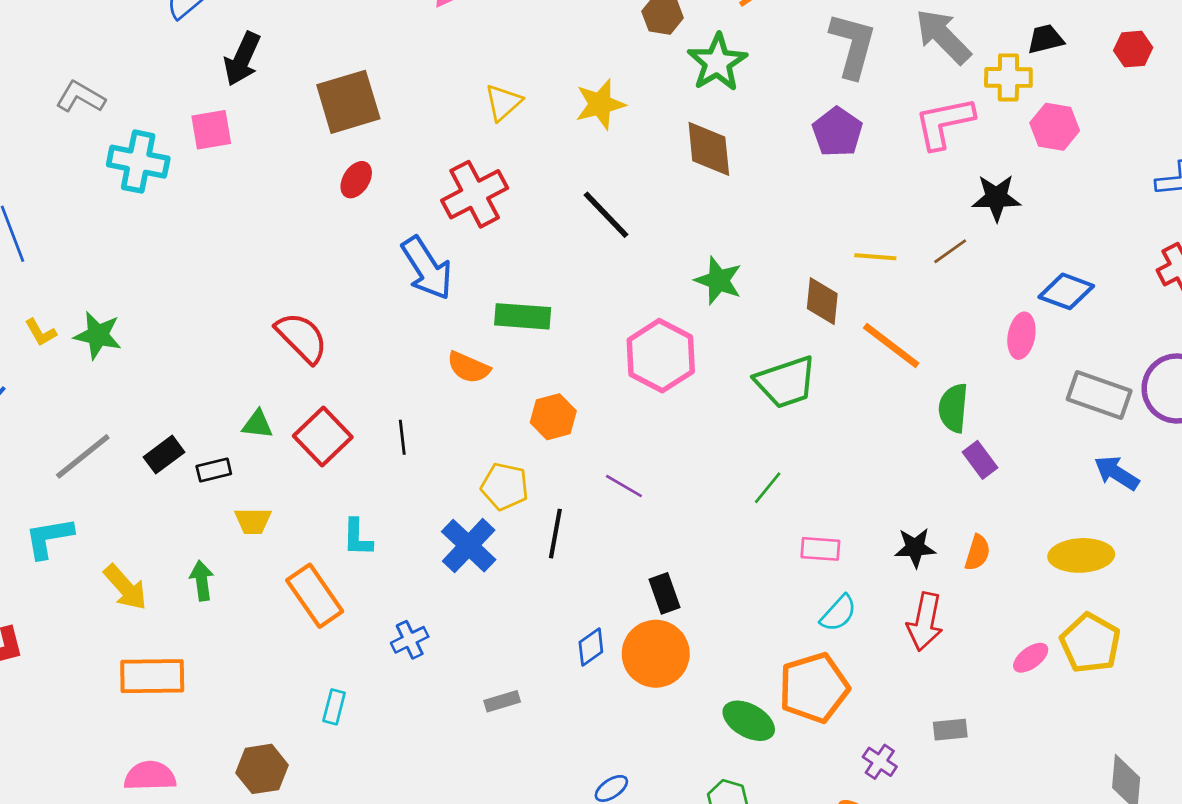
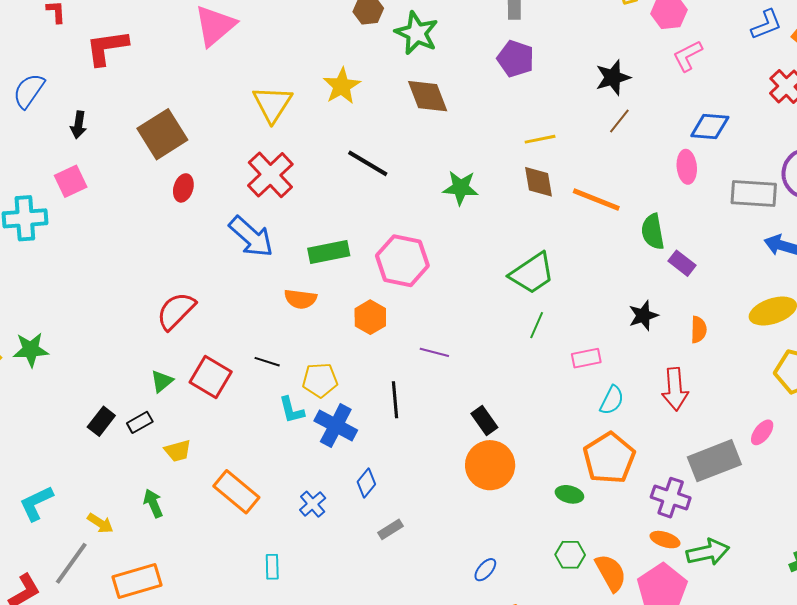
black arrow: (242, 59) -> (79, 125), size x0.7
yellow triangle: (503, 102) -> (272, 104), size x1.4
pink L-shape: (944, 123) -> (688, 56), moved, size x0.7
black star: (996, 198) -> (613, 77), moved
yellow line: (875, 257) -> (540, 139), moved
red semicircle: (302, 338) -> (176, 311), turned -75
pink hexagon: (661, 356) -> (402, 261), moved
green trapezoid: (786, 382) -> (532, 273), moved
green triangle: (257, 424) -> (162, 381), turned -30
black line: (402, 437) -> (267, 362), turned -50
gray line: (83, 456) -> (71, 563), moved
yellow pentagon: (505, 486) -> (320, 380), moved
cyan L-shape: (357, 538) -> (291, 410), moved
black star: (915, 548) -> (643, 316), moved
yellow arrow: (125, 587) -> (100, 523), size x0.7
blue diamond: (591, 647) -> (366, 483), moved
pink ellipse: (1031, 658) -> (762, 432), moved
green ellipse: (749, 721) -> (569, 494), size x0.7
gray rectangle: (950, 730) -> (714, 461), size x2.0
purple cross: (880, 762) -> (671, 498), size x1.5

